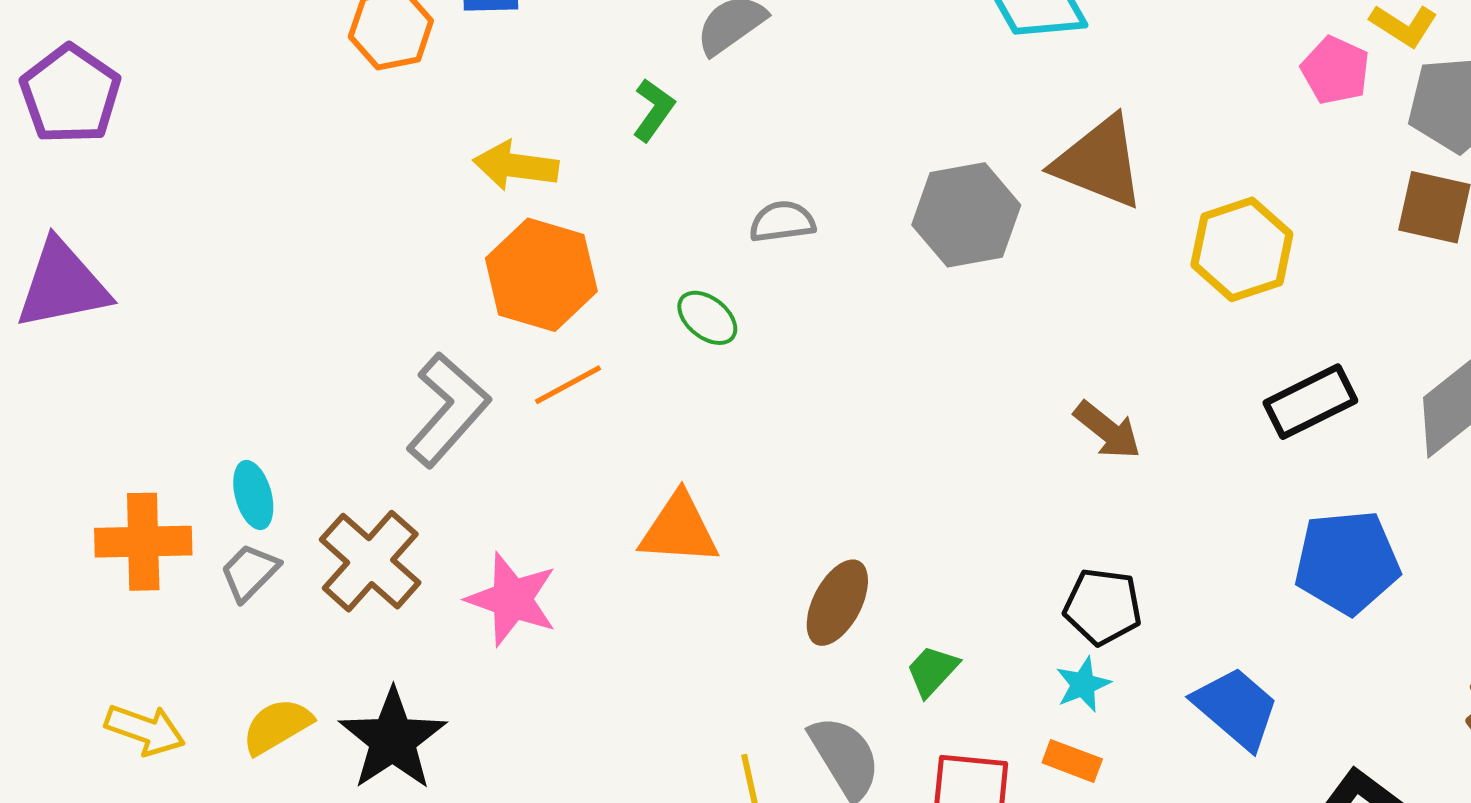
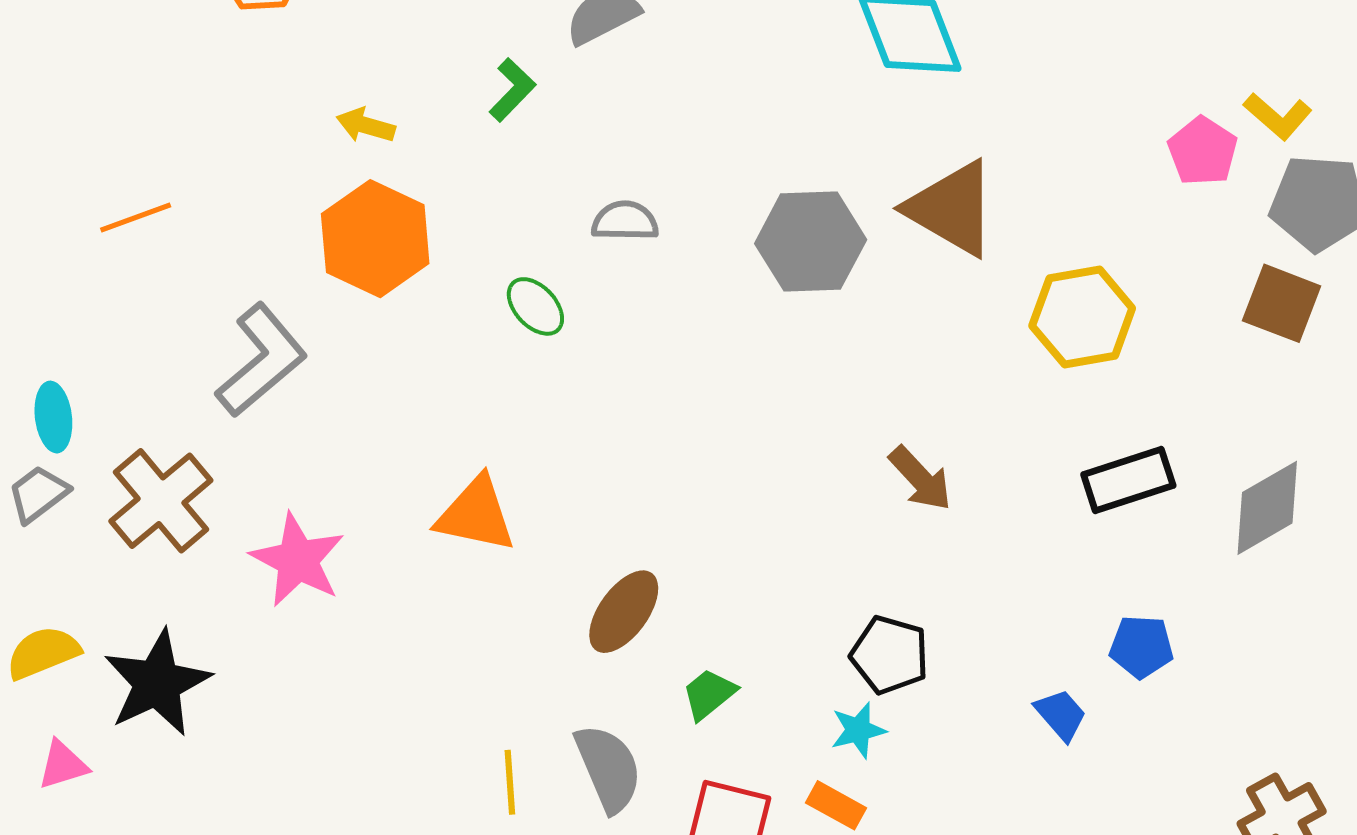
yellow arrow: (516, 166) -> (366, 125), size x0.7
orange line: (568, 385) -> (136, 218), moved
blue pentagon: (1347, 562) -> (1141, 647), size x0.6
blue trapezoid: (1236, 708) -> (1061, 715), moved, size x0.6

